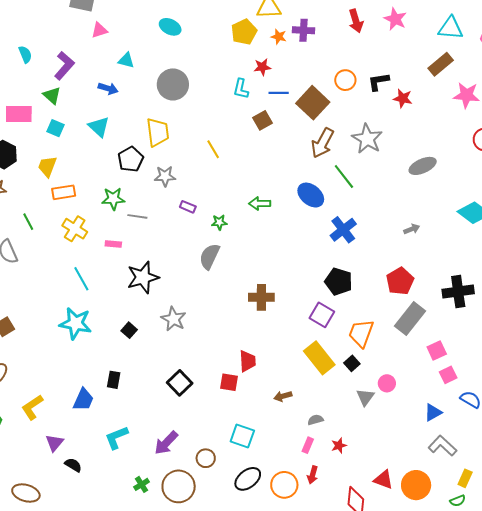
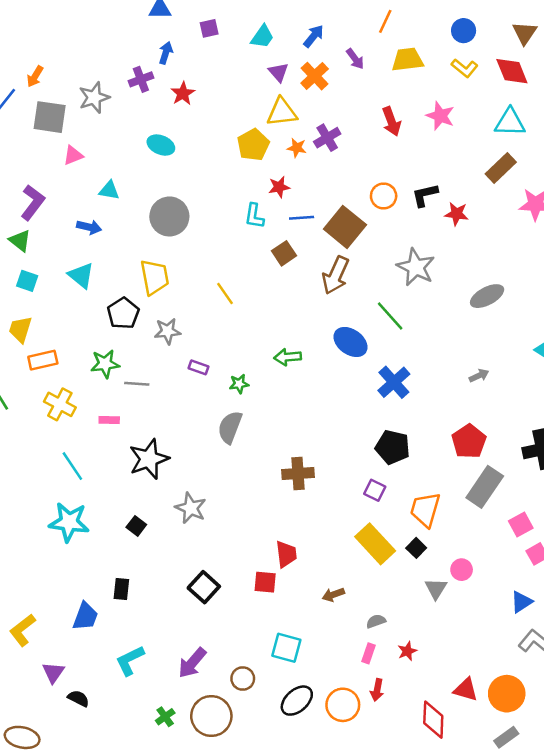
purple cross: (304, 30) -> (327, 138), turned -30
brown arrow: (322, 143) -> (336, 275), moved
purple square: (322, 315) -> (375, 490), size x0.7

